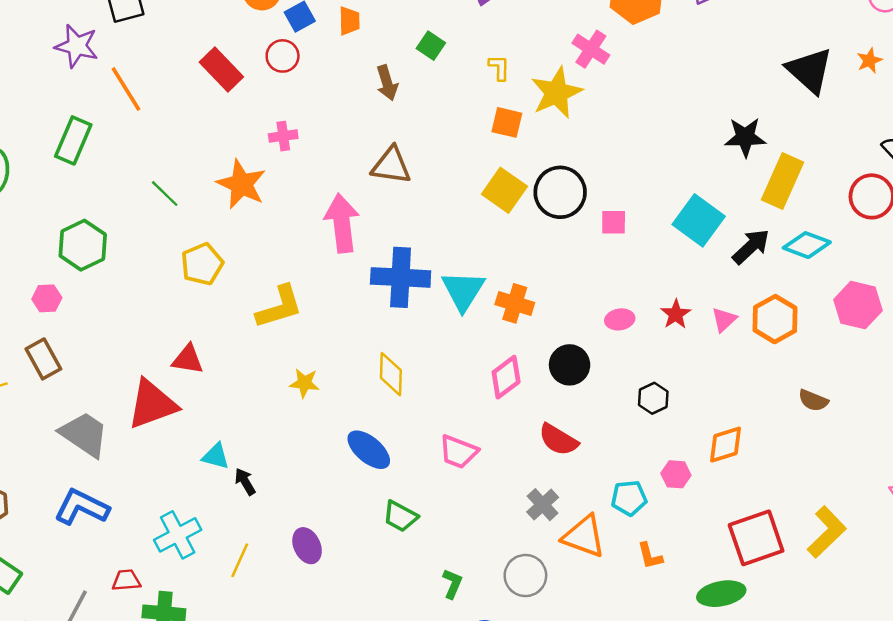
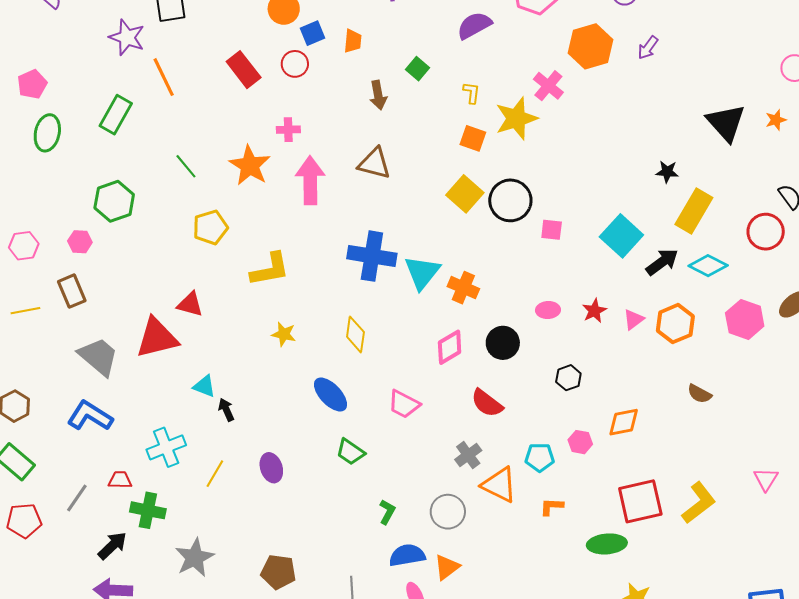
black star: (745, 137) -> (667, 172), size x0.7
pink arrow: (342, 223) -> (310, 180), moved
orange L-shape: (650, 556) -> (552, 507), turned 100

